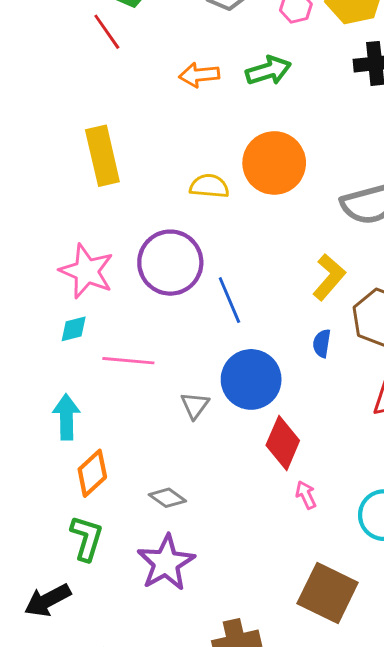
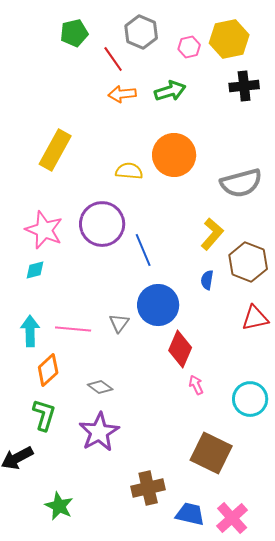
red line: (107, 32) -> (113, 59), moved
yellow rectangle: (102, 156) -> (55, 150), turned 42
pink line: (128, 361) -> (73, 329), moved

